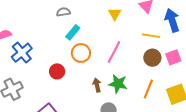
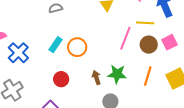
cyan rectangle: (73, 32) -> (55, 45), moved
pink line: (114, 52) -> (125, 38), moved
red circle: (57, 71) -> (61, 79), moved

